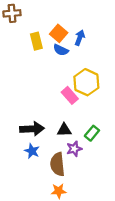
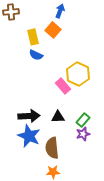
blue arrow: (80, 38) -> (60, 11), moved
blue semicircle: (61, 50) -> (36, 55), moved
purple star: (74, 149) -> (83, 134), moved
blue star: (32, 151) -> (29, 136), size x1.6

